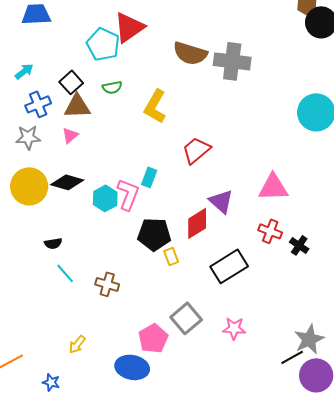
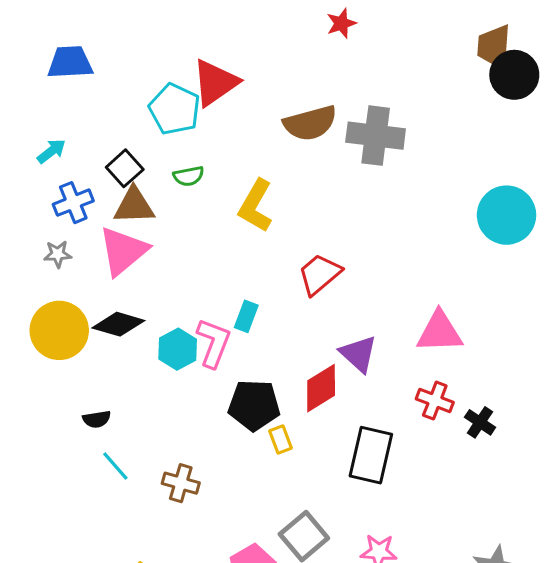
brown semicircle: (190, 53) -> (310, 123), turned -32
pink triangle: (70, 135) -> (123, 251), size x2.0
gray star: (28, 137) -> (58, 254), size x0.7
black rectangle: (229, 266) -> (371, 455), turned -45

